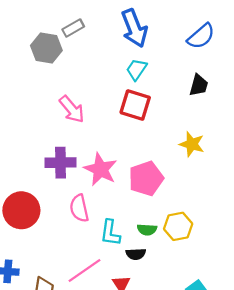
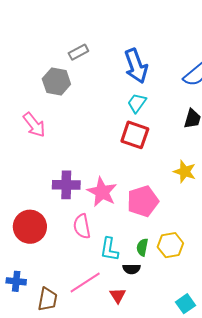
gray rectangle: (73, 28) -> (78, 52), moved
pink arrow: (72, 109) -> (34, 125), moved
green semicircle: (147, 230) -> (142, 247), turned 96

